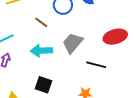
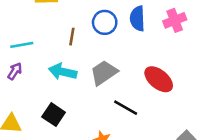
brown line: (41, 22) -> (72, 37), turned 48
red ellipse: (115, 37) -> (159, 79), turned 40

